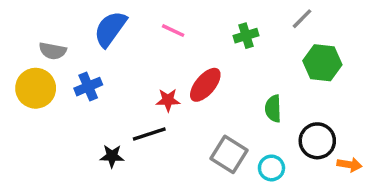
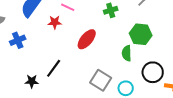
green hexagon: (322, 63) -> (141, 34), moved
red star: (168, 100) -> (55, 22), moved
black line: (149, 134) -> (54, 68), turned -36

